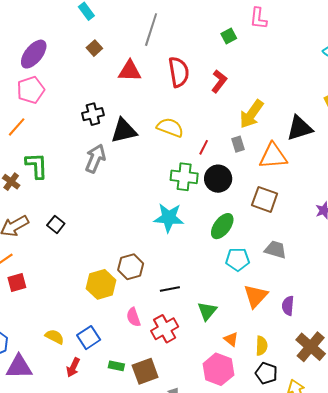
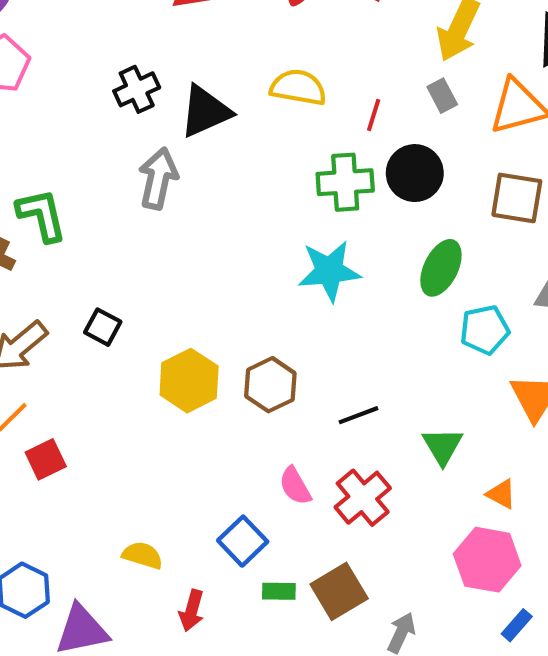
yellow hexagon: (101, 284) -> (189, 381), moved
blue square: (89, 338) -> (243, 541), moved

